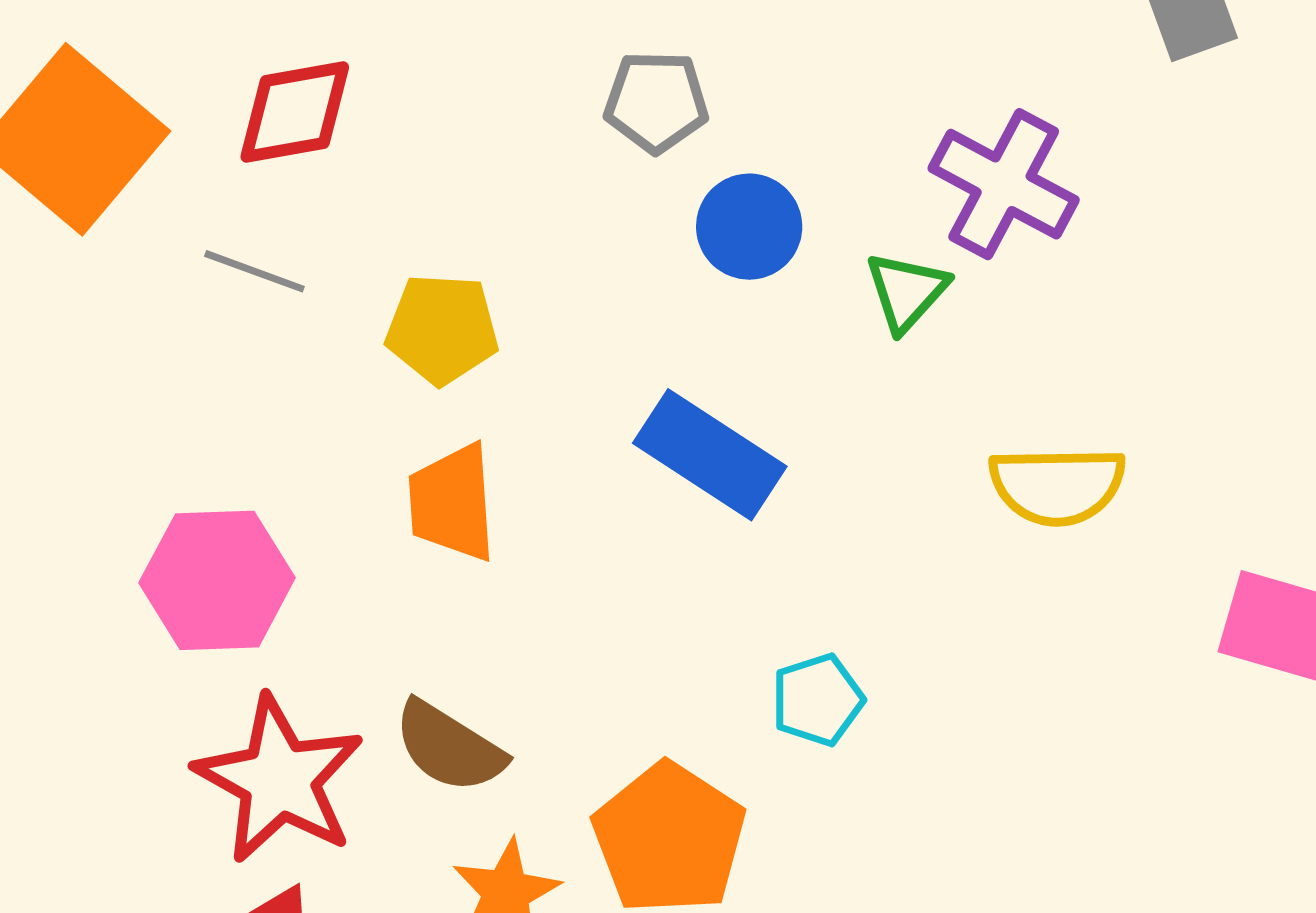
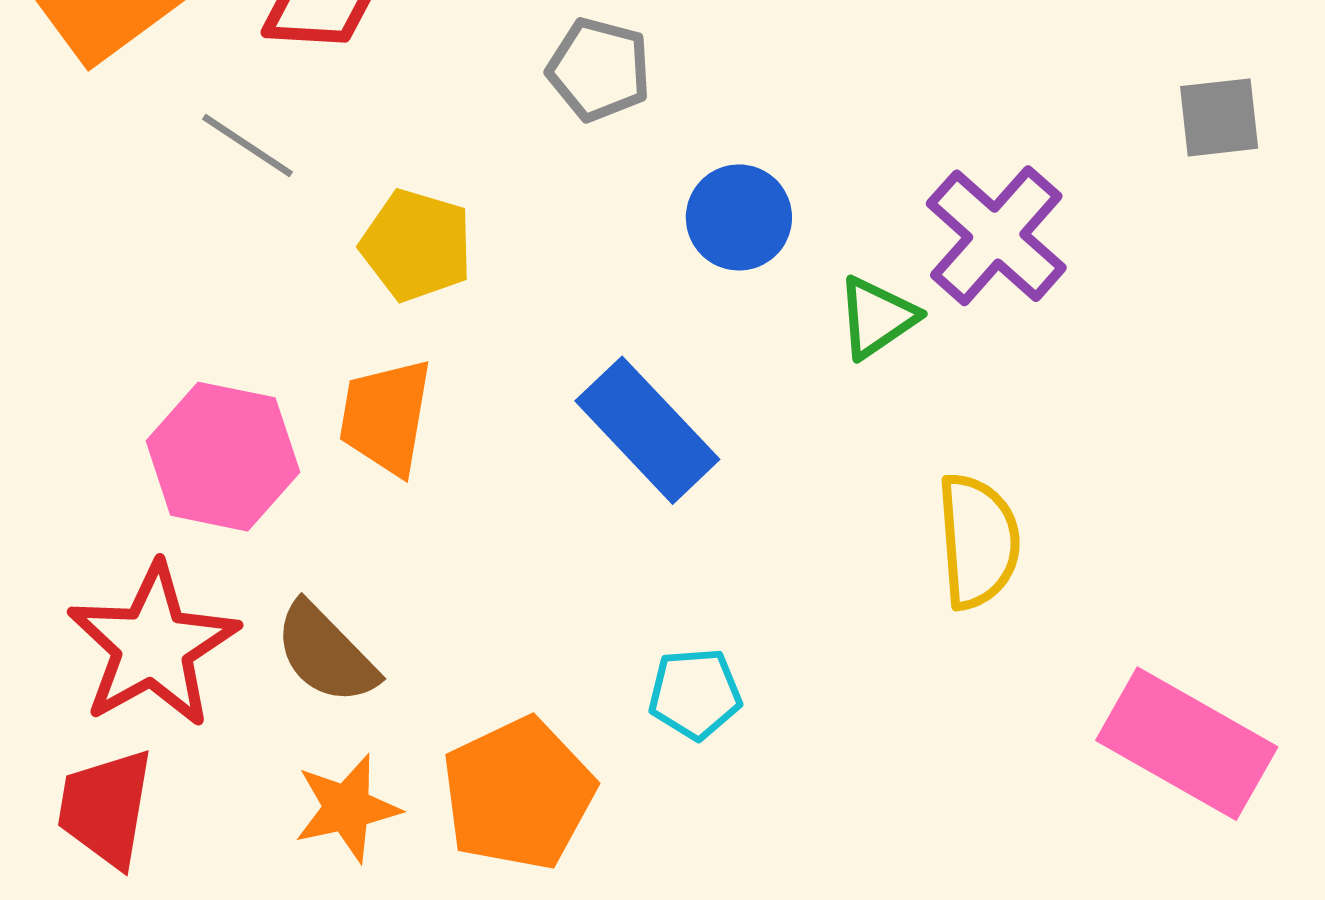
gray pentagon: (656, 102) -> (599, 69), moved
yellow semicircle: (1057, 485) -> (978, 541), turned -107
pink hexagon: (217, 580) -> (223, 457), moved

